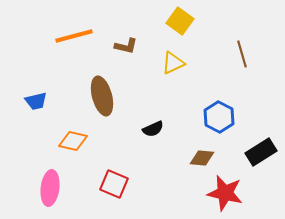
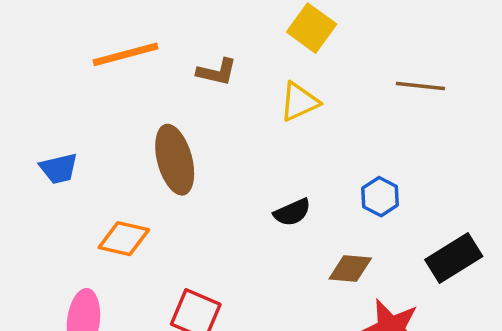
brown line: (242, 54) -> (420, 86), turned -68
blue hexagon: (219, 117) -> (380, 197), size x0.7
black semicircle: (153, 129) -> (292, 212), moved

